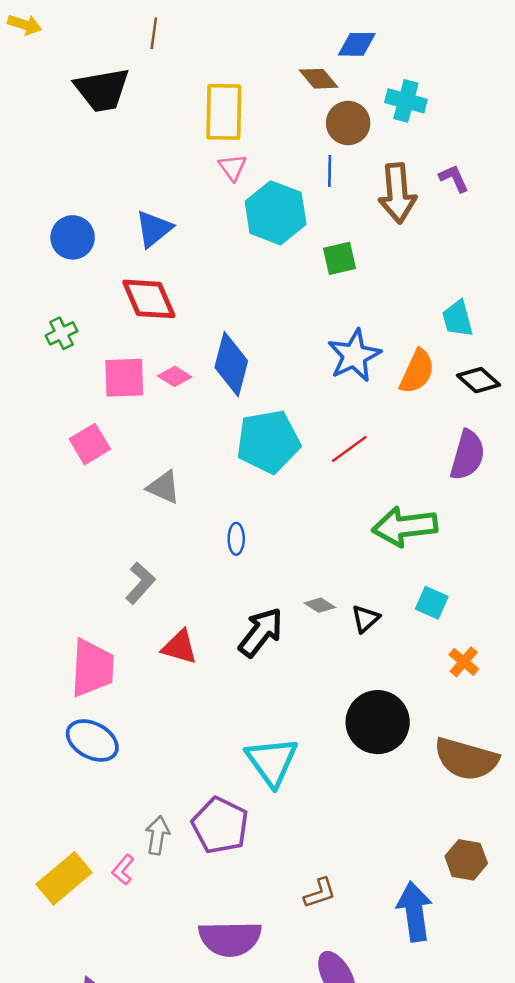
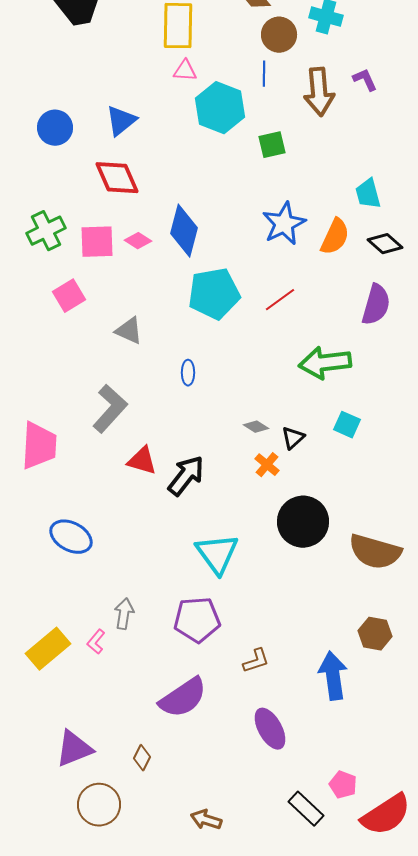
pink triangle: (232, 167) -> (185, 71), turned -50
green cross: (62, 333) -> (46, 231), moved, size x1.5
gray L-shape: (140, 583) -> (110, 409), size x1.4
black arrow: (261, 632) -> (186, 476), moved
orange cross: (464, 662) -> (267, 465), moved
pink trapezoid: (92, 668) -> (39, 446), moved
purple pentagon: (220, 825) -> (197, 620), moved, turned -30
purple semicircle: (230, 939) -> (183, 698), turned -33

